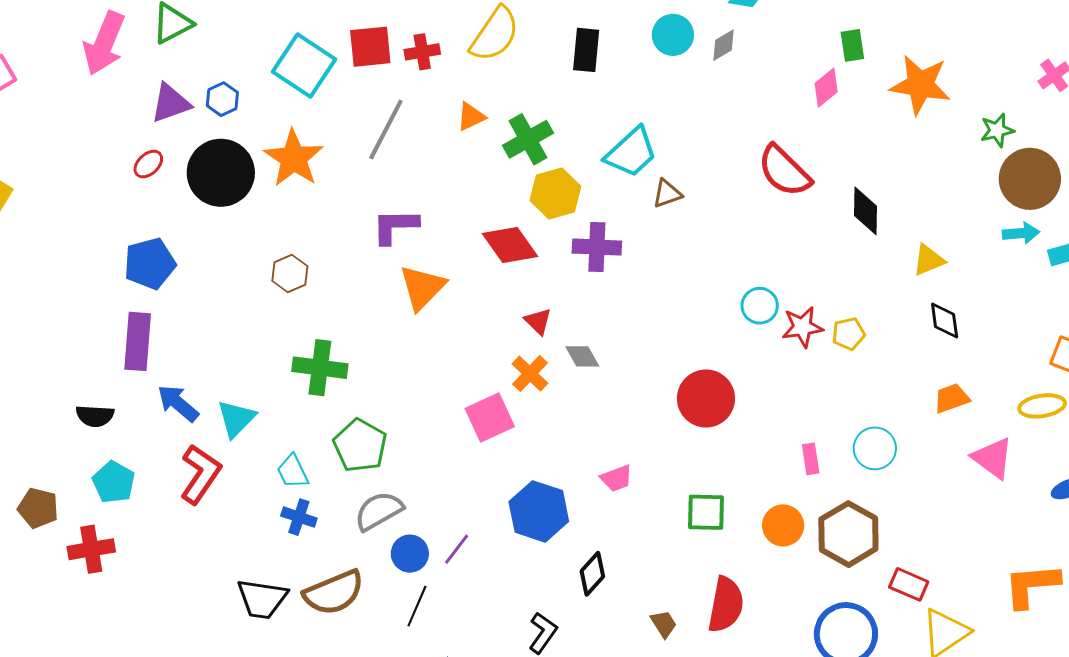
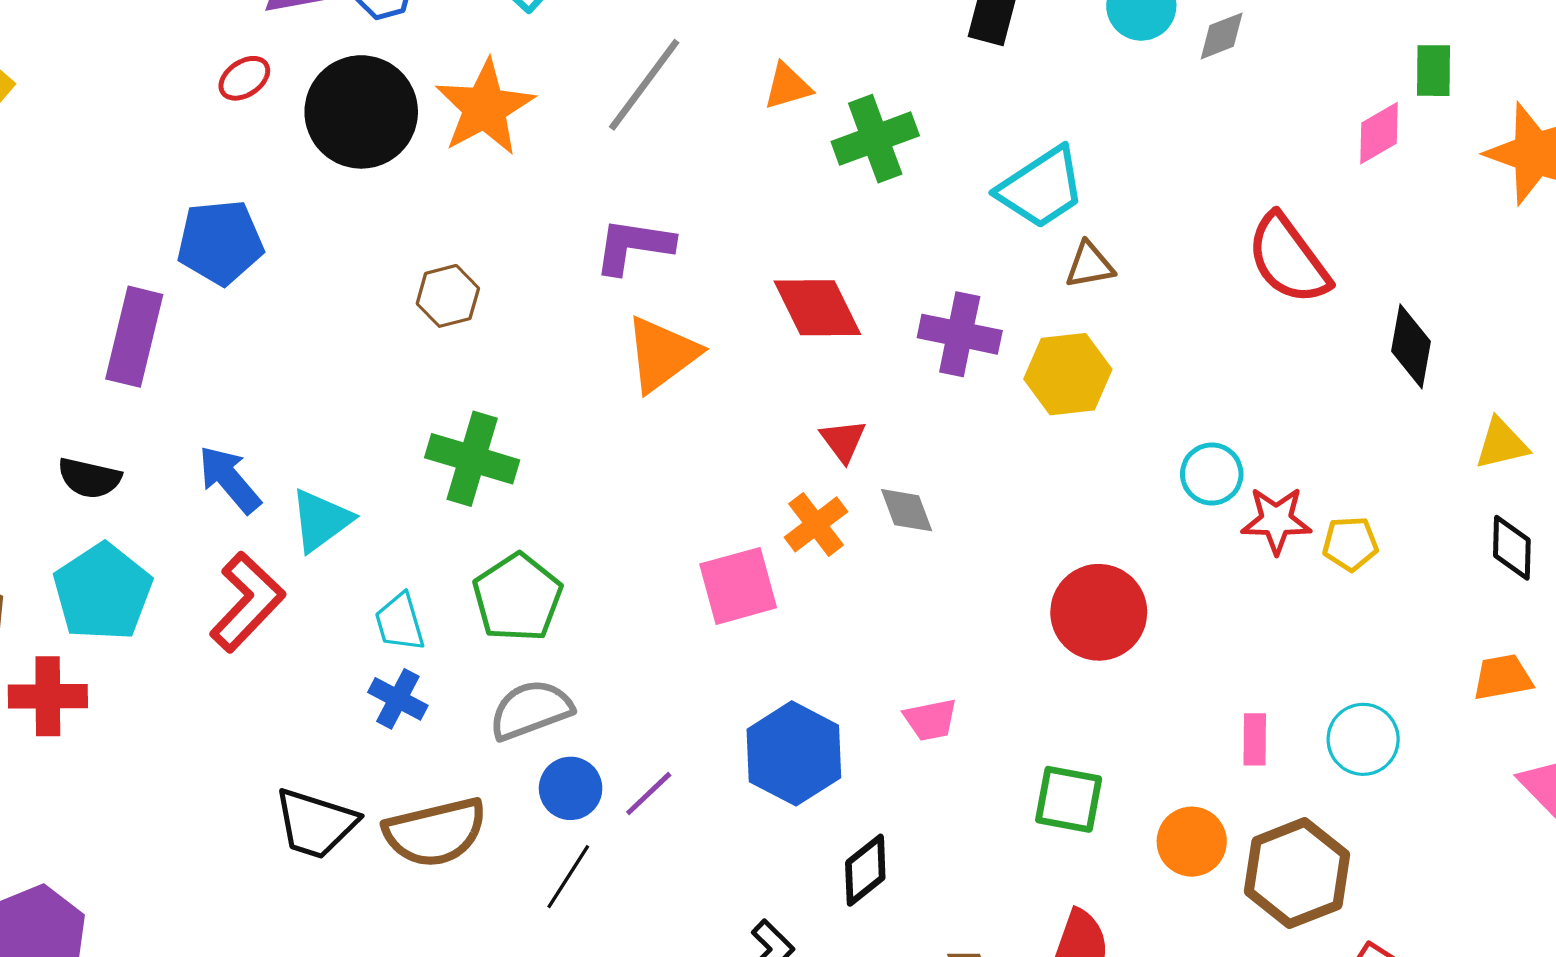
yellow hexagon: (555, 193) -> (1068, 374), moved
purple rectangle: (138, 341) -> (134, 337), moved
cyan pentagon: (114, 482) -> (103, 592), size x1.4

